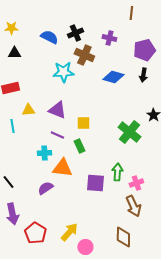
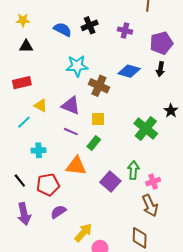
brown cross: (84, 55) -> (99, 86), moved
yellow triangle: (28, 110) -> (41, 106), turned 32
cyan line: (12, 126) -> (24, 122), turned 56
green rectangle: (79, 146) -> (94, 143), turned 64
cyan cross: (44, 153) -> (39, 150), moved
purple square: (95, 183) -> (110, 182), turned 36
purple semicircle: (45, 188) -> (58, 212), moved
red pentagon: (35, 233) -> (48, 185), moved, turned 30

